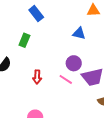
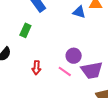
blue triangle: (79, 33) -> (79, 12), moved

